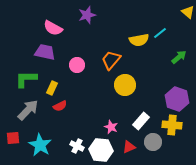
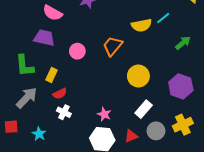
green L-shape: (26, 79) -> (25, 66), turned -95
yellow circle: (125, 85) -> (138, 76), moved
yellow cross: (172, 125) -> (183, 125), moved, turned -30
pink star: (111, 127) -> (104, 114), moved
cyan star: (40, 145) -> (39, 134), size x0.6
white cross: (77, 146) -> (64, 112), moved

